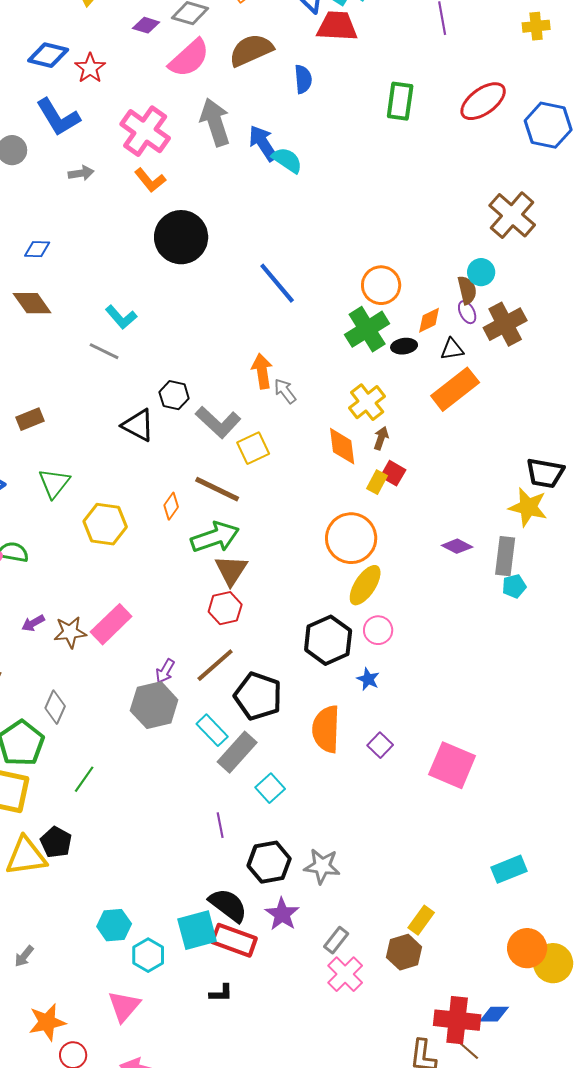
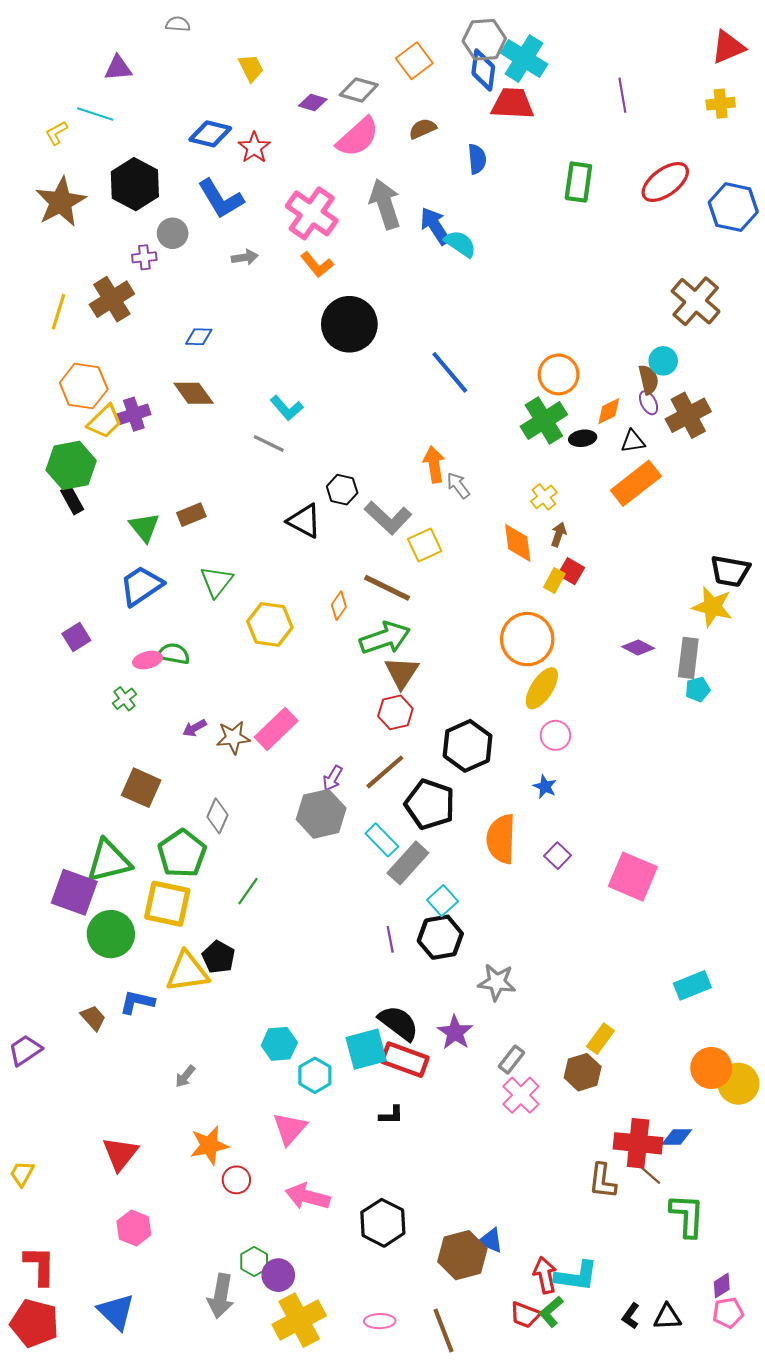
brown semicircle: (251, 50) -> (423, 129), size x0.6
yellow cross: (367, 402) -> (544, 497), size x0.7
black hexagon: (328, 640) -> (468, 746), moved
black hexagon: (269, 862) -> (440, 937), moved

